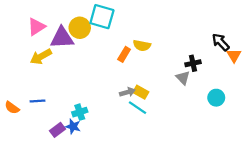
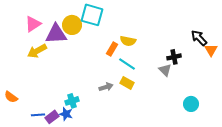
gray arrow: (127, 92) -> (106, 87), moved
cyan circle: (216, 98) -> (191, 104), moved
blue line: (38, 101) -> (38, 115), moved
cyan line: (137, 108) -> (127, 64), moved

